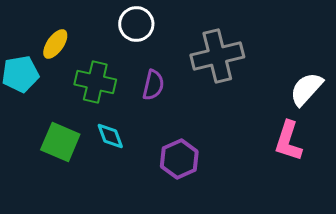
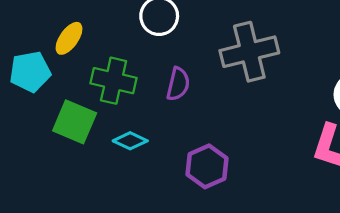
cyan diamond: (110, 136) -> (130, 141), turned -44
green square: (60, 142) -> (75, 122), moved

